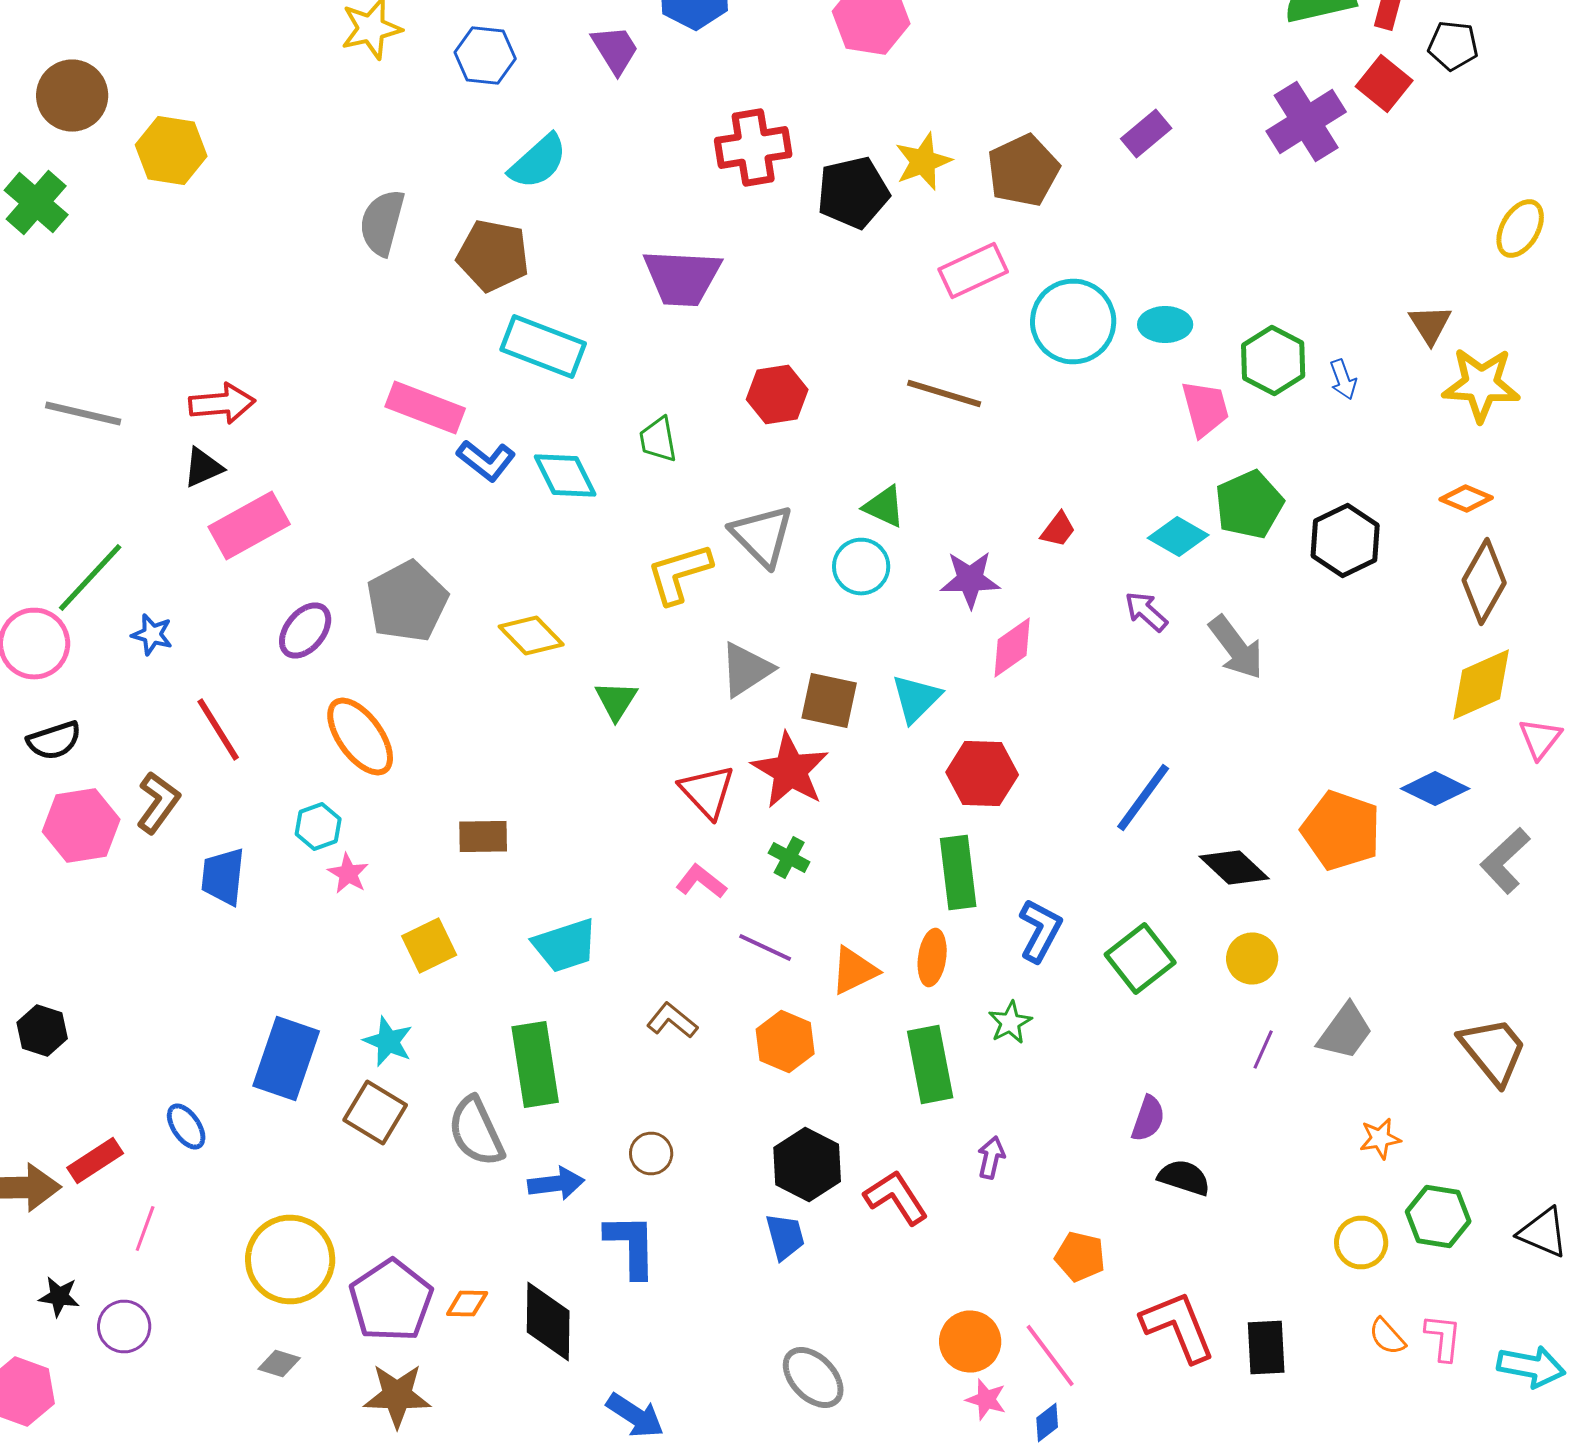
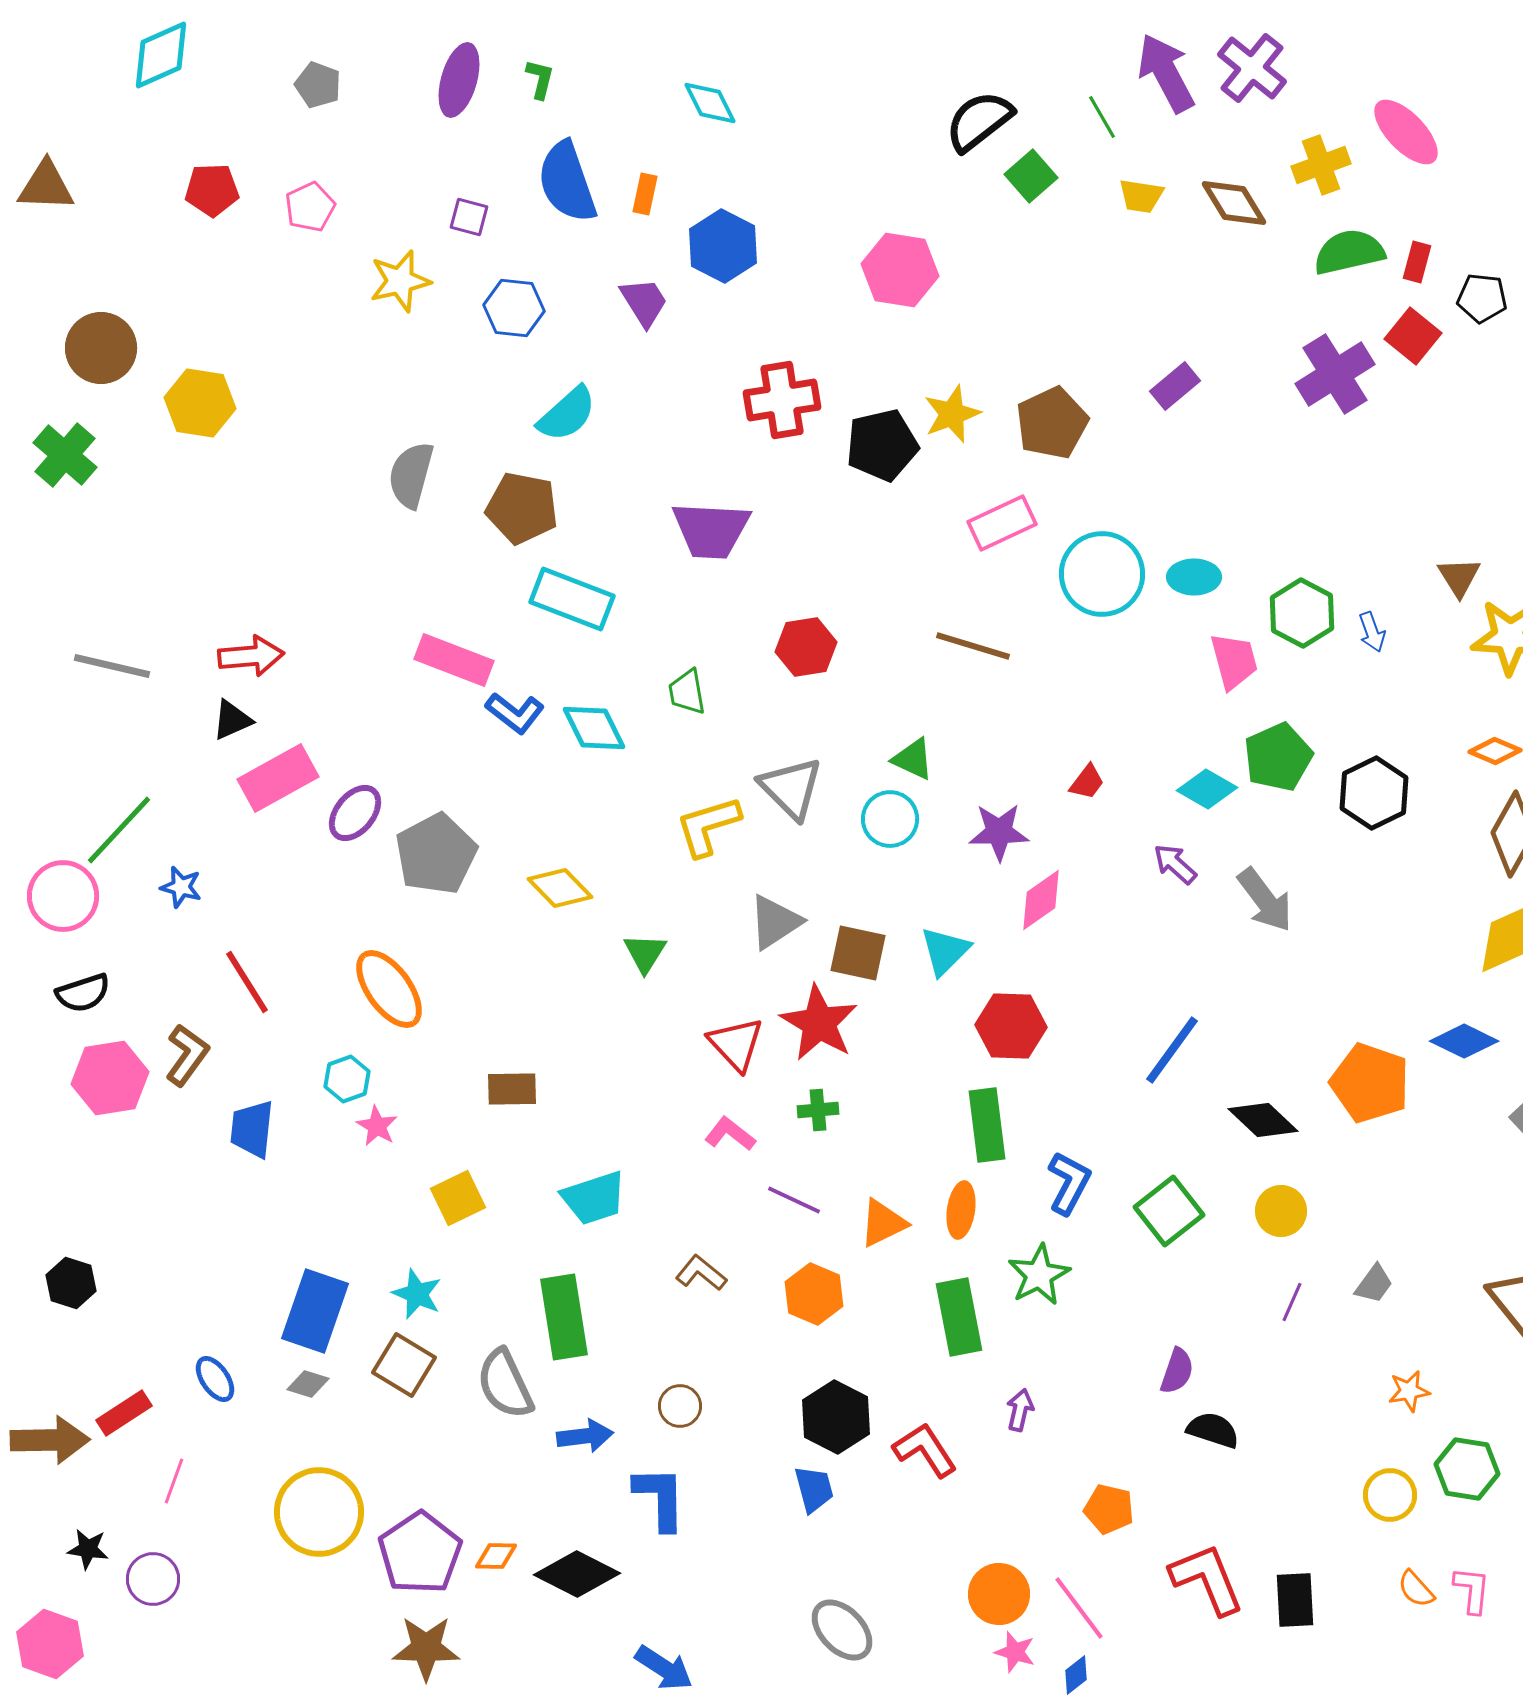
purple ellipse: (305, 630) -> (355, 813), moved
green cross: (789, 858) -> (818, 1110), turned -33
green star: (1010, 1022) -> (1039, 1275), size x1.4
gray trapezoid: (1345, 1032) -> (1374, 1284), size x0.7
black diamond: (548, 1322) -> (577, 1574), turned -64
gray diamond: (279, 1364) -> (308, 1384), moved

